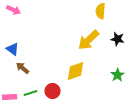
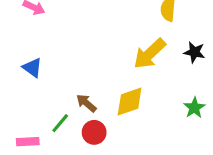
brown arrow: (22, 68) -> (86, 103), moved
green line: (30, 93) -> (60, 123), moved, turned -32

